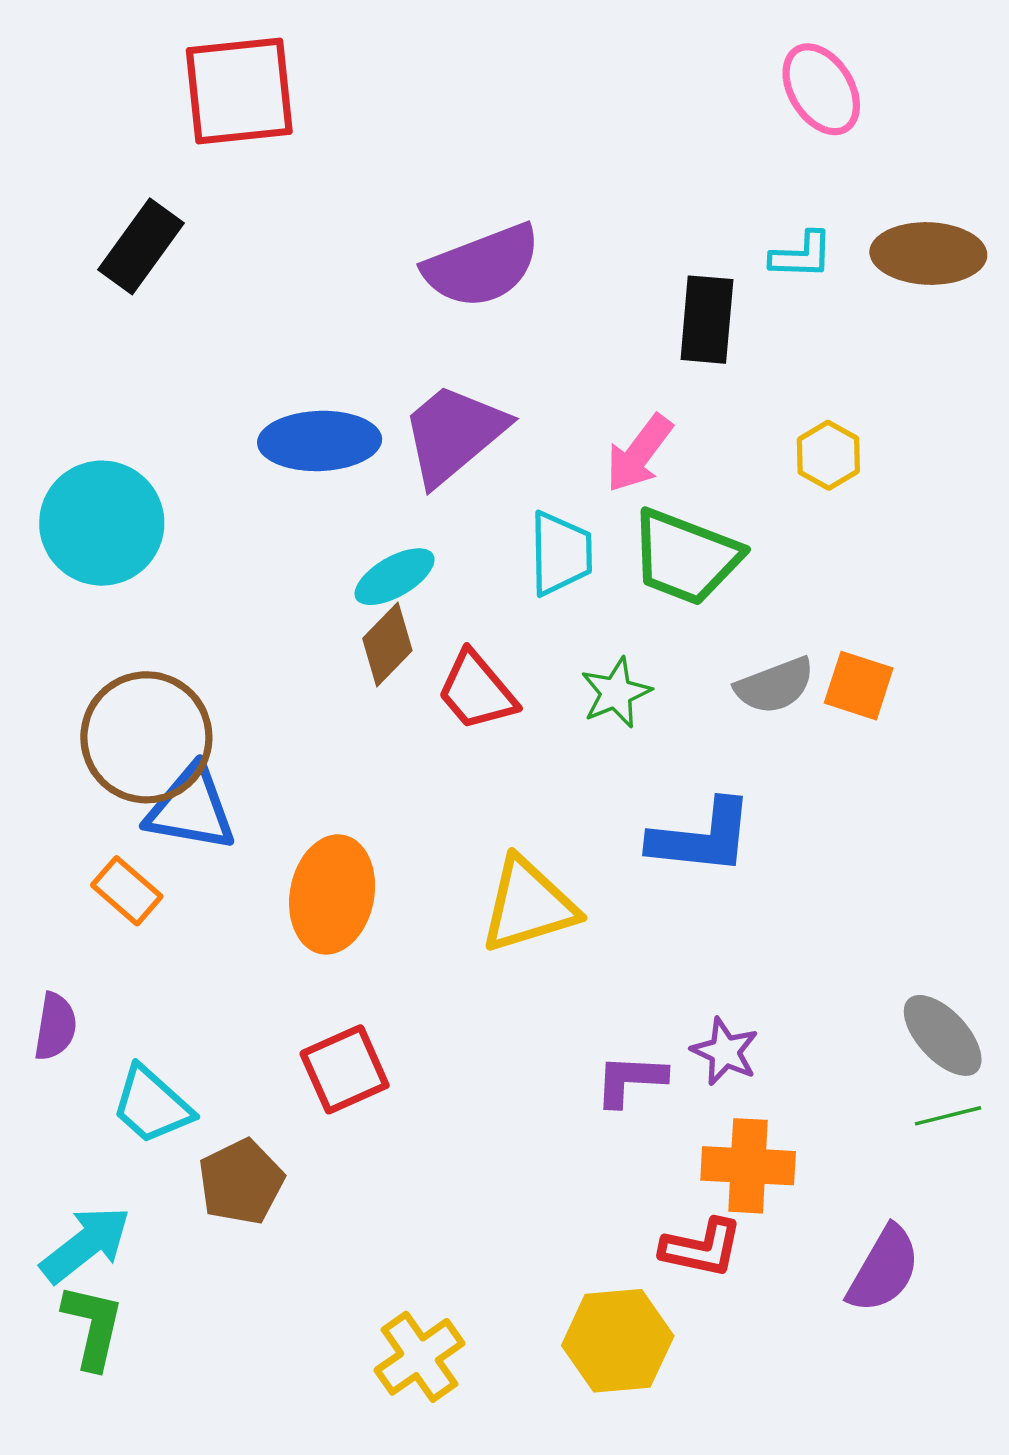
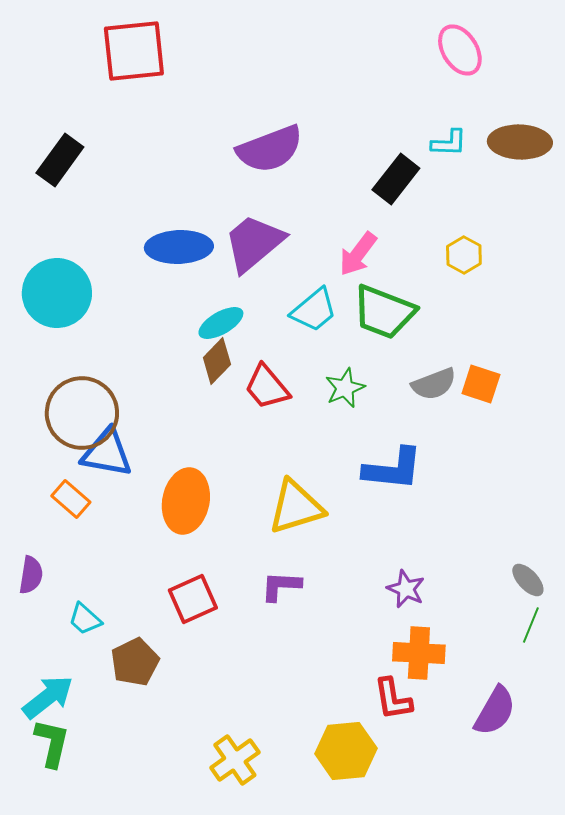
black rectangle: (141, 246) -> (60, 160), moved
black rectangle: (707, 320) -> (396, 179), turned 33
cyan trapezoid: (561, 553) -> (314, 310), turned 51
gray ellipse: (943, 1035) -> (528, 580), size x0.7
purple L-shape: (630, 1080) -> (281, 586), moved
cyan trapezoid: (152, 1105) -> (85, 619), size x0.7
green line: (948, 1116) -> (531, 625), turned -54
red L-shape: (702, 1248) -> (393, 699), turned 69

